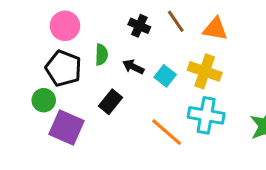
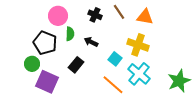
pink circle: (65, 26) -> (58, 16), moved
cyan square: (165, 76) -> (115, 59), moved
cyan cross: (206, 115) -> (139, 74), turned 30

